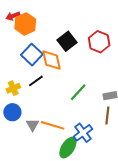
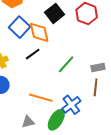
black line: (36, 81) -> (33, 54), moved
gray triangle: (33, 125) -> (28, 122), moved, turned 48

